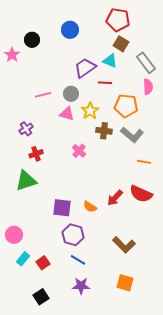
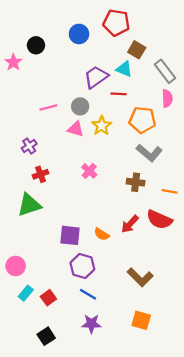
red pentagon: (118, 20) -> (116, 23), moved
brown cross: (104, 131) -> (136, 182), moved
orange line: (144, 162) -> (170, 191), moved

